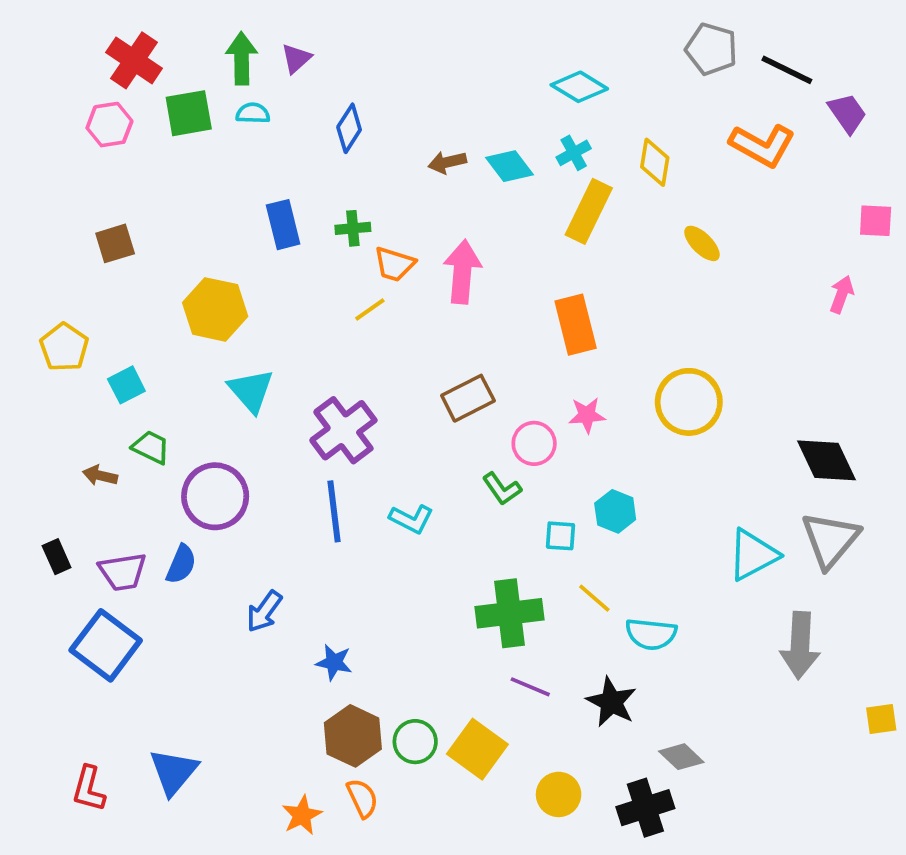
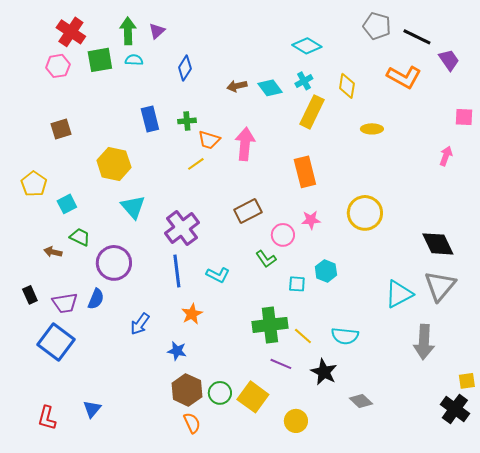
yellow ellipse: (702, 243) -> (372, 129), turned -45
yellow line: (594, 598) -> (303, 336), moved
blue triangle: (174, 772) -> (92, 409), size x0.7
black cross: (645, 808) -> (455, 409), moved, turned -36
orange star: (302, 815) -> (192, 314), moved

